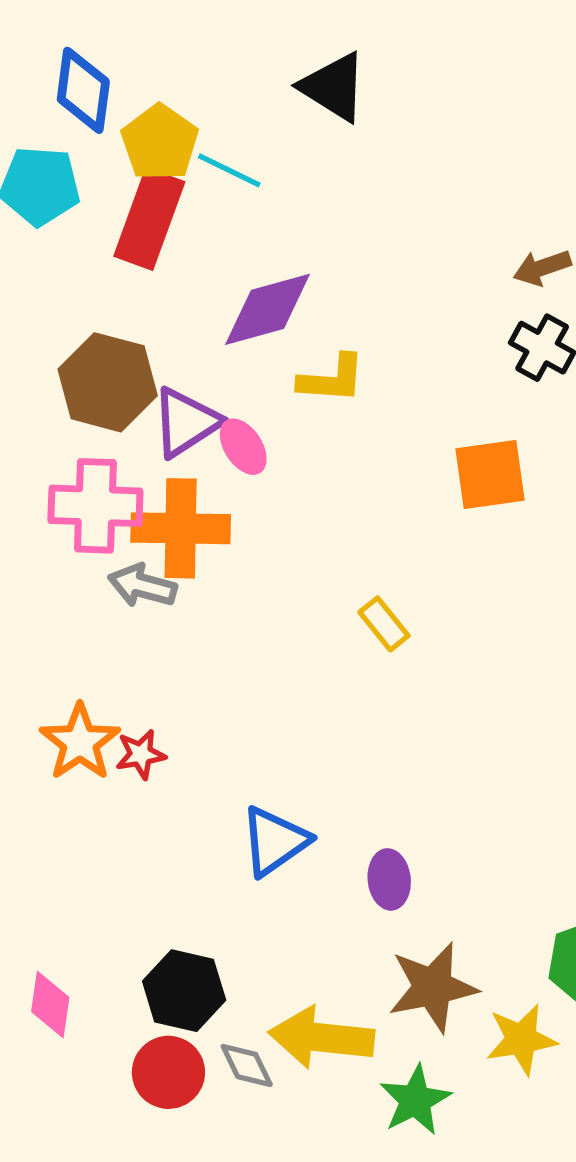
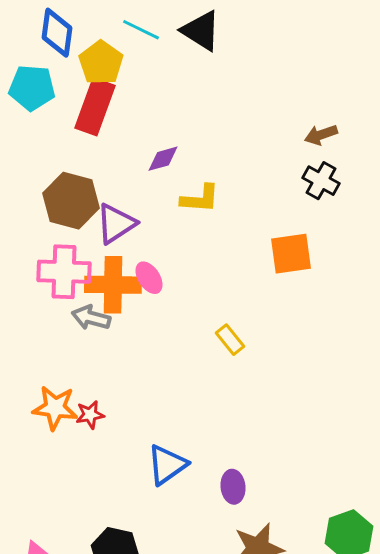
cyan line: (229, 170) -> (141, 30), moved
purple diamond: (268, 309) -> (163, 159), size x0.6
pink ellipse: (243, 447) -> (149, 278), moved
orange star: (80, 742) -> (55, 408), turned -30

